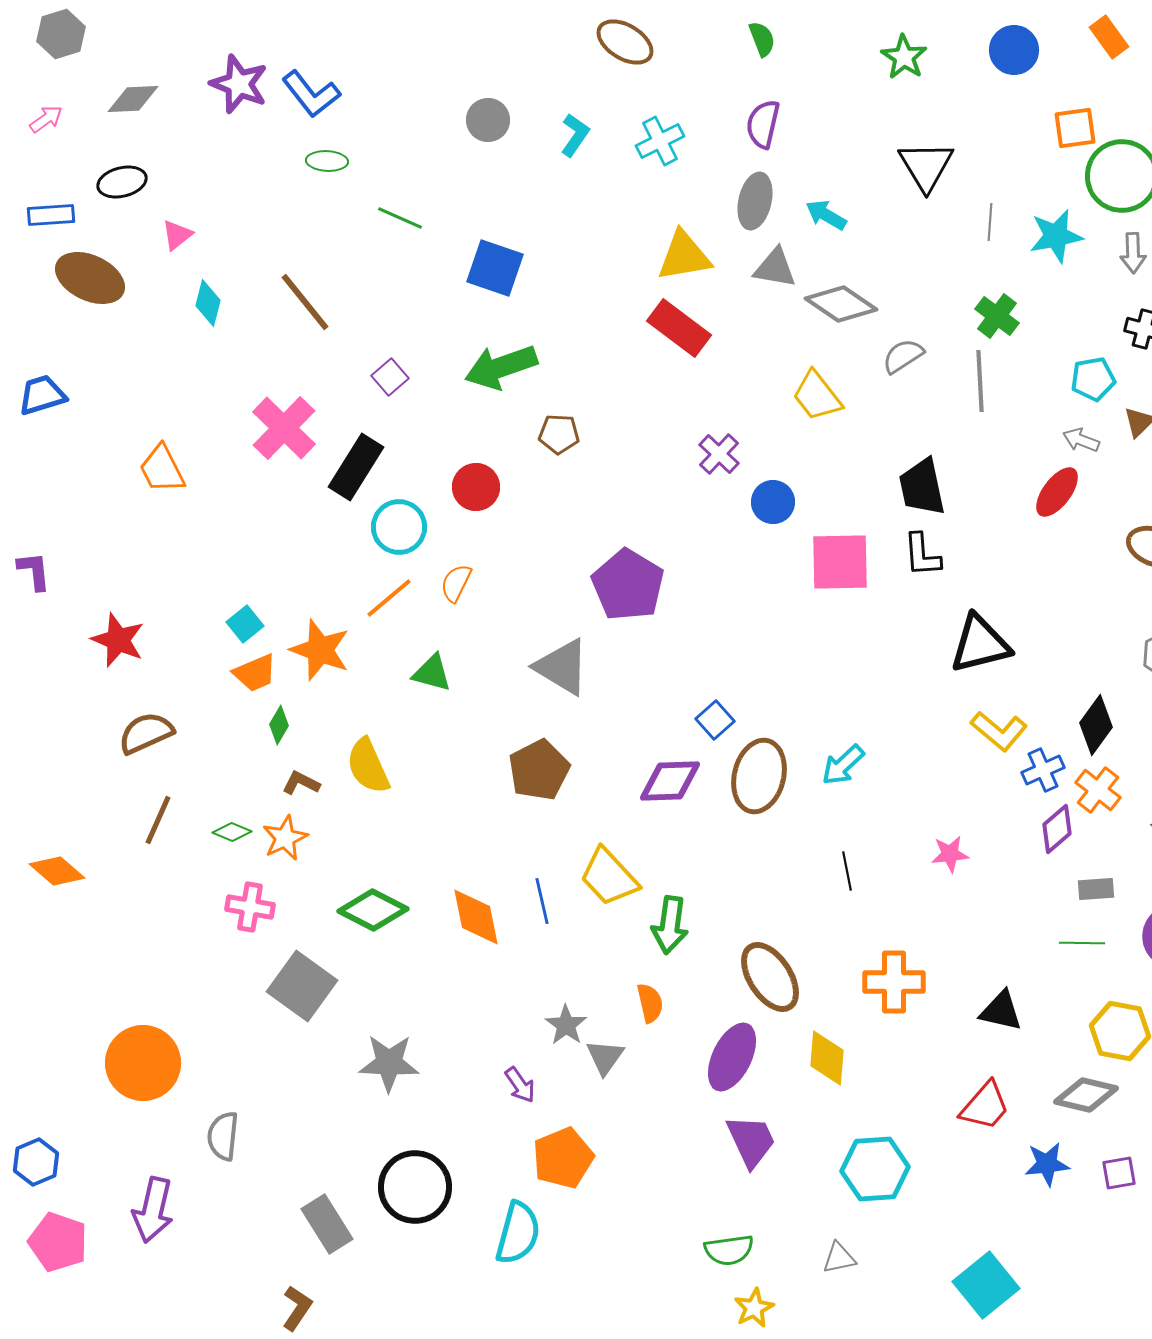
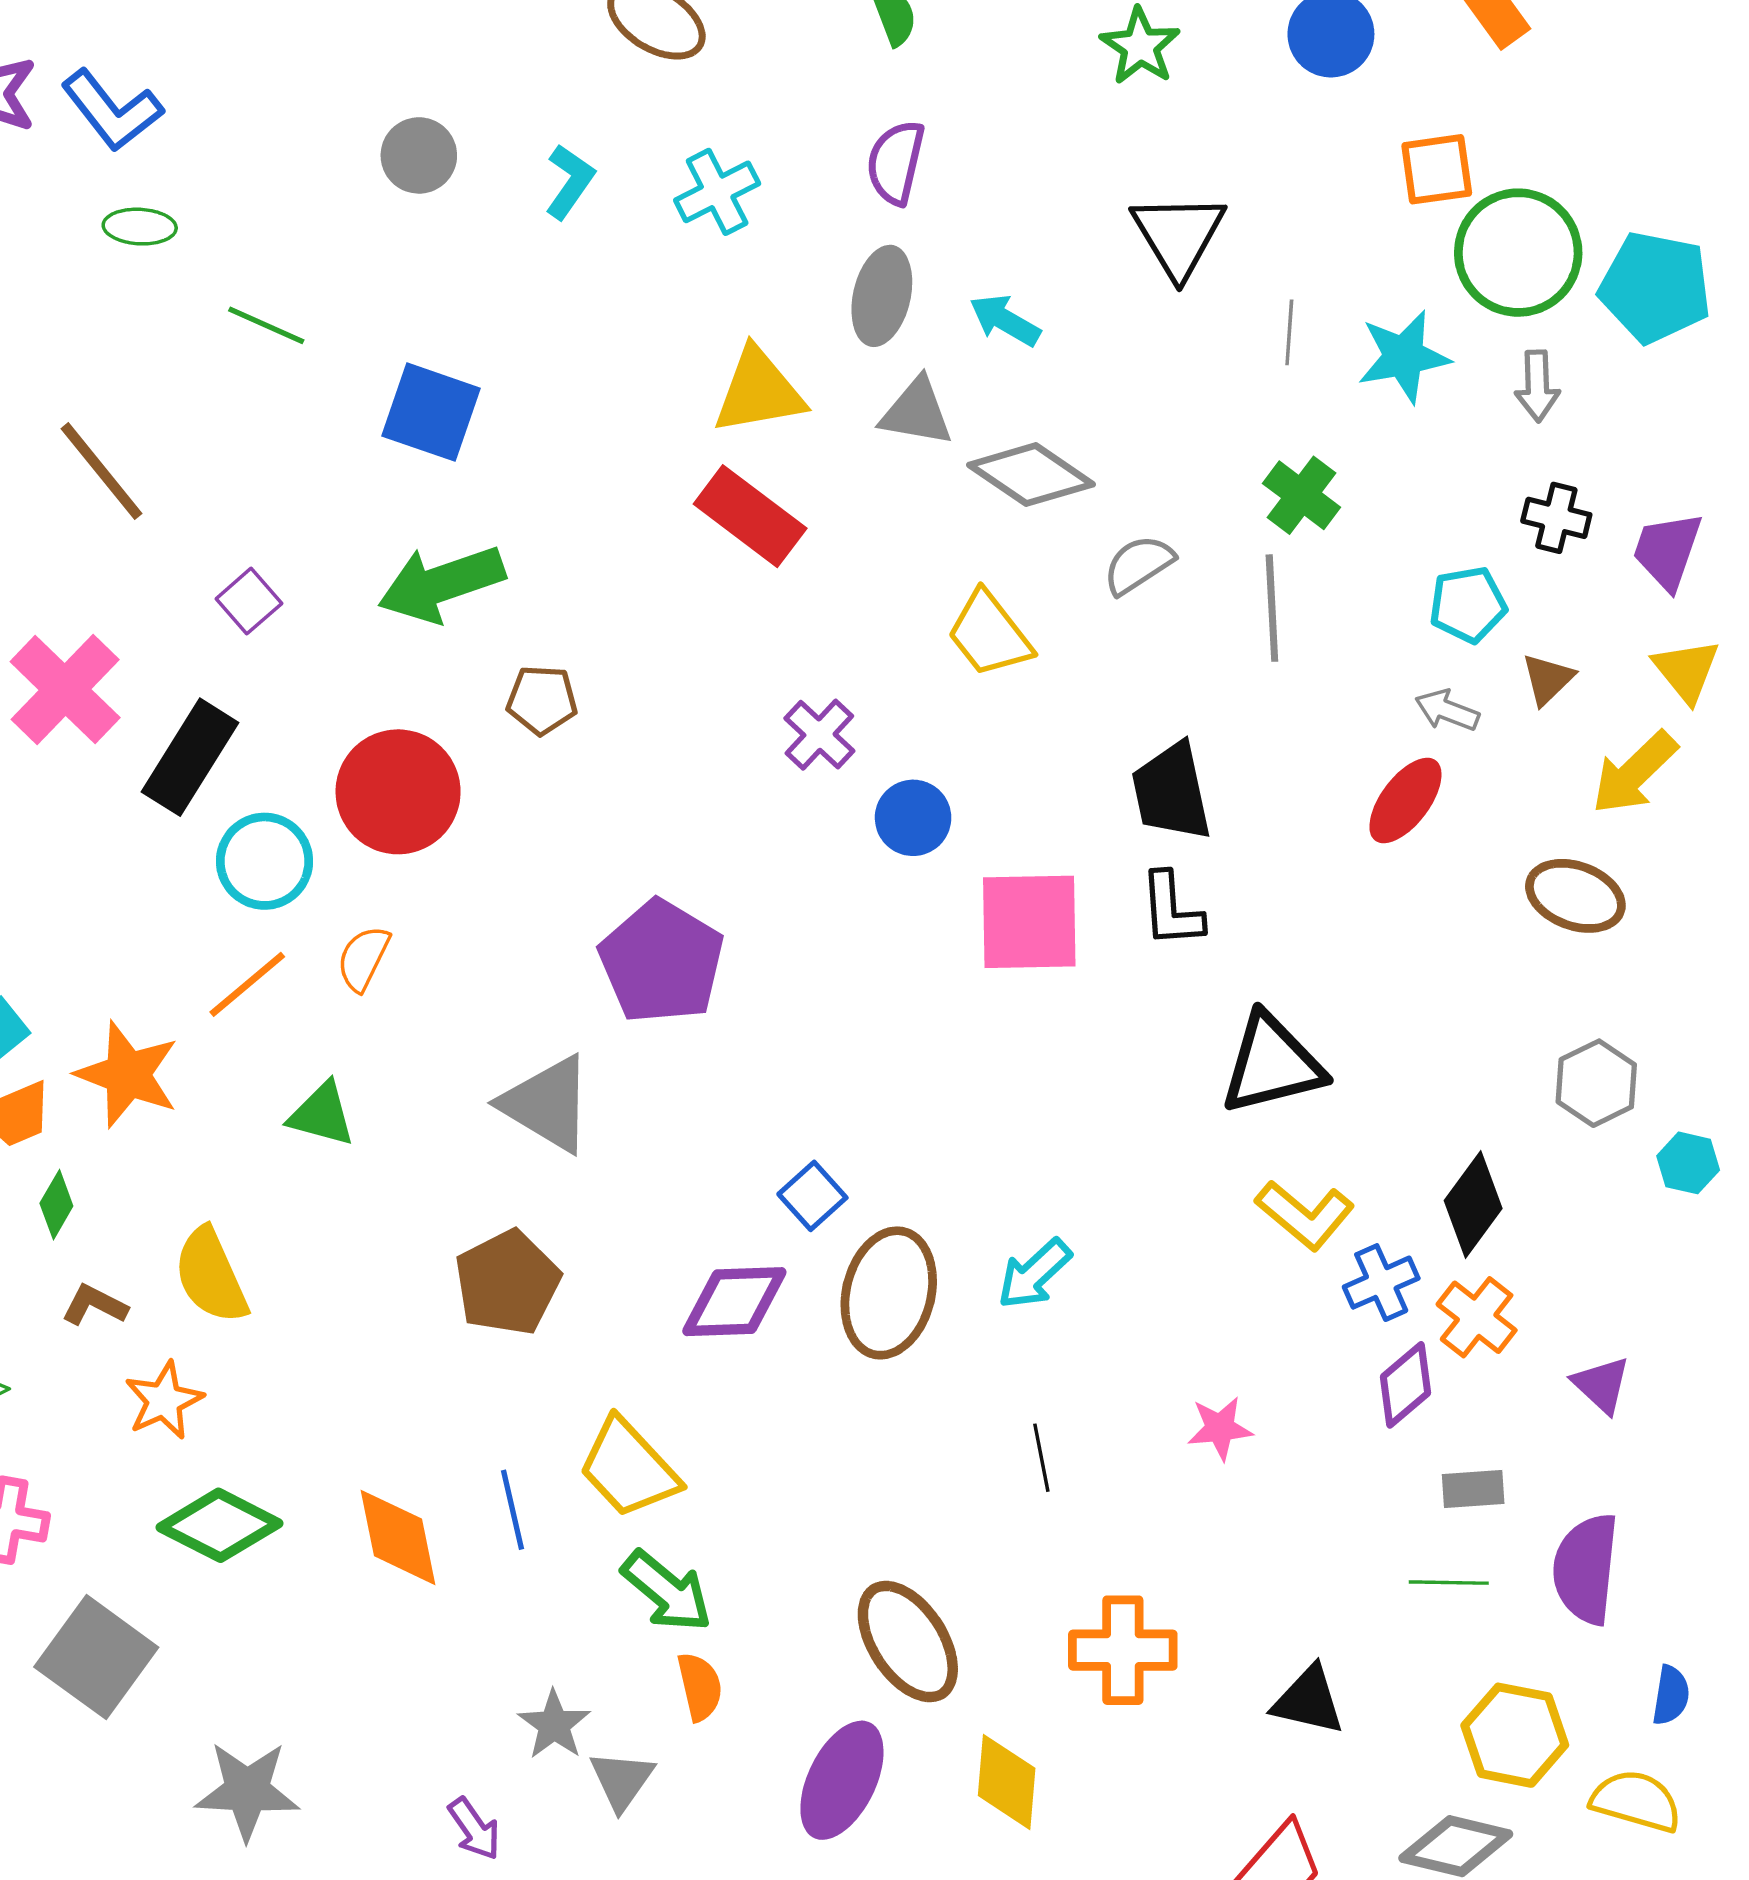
red circle: (476, 487) -> (398, 792), size x1.5
orange star: (285, 838) -> (164, 1400), moved
green arrow: (670, 925) -> (667, 1591), moved, turned -58

